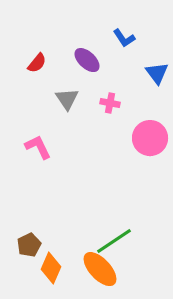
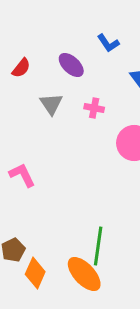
pink L-shape: (38, 147) -> (22, 175), moved
green line: (114, 241) -> (98, 246), turned -48

